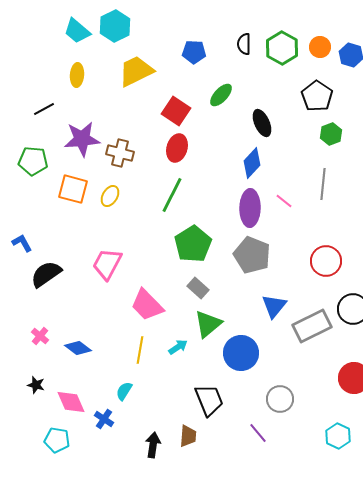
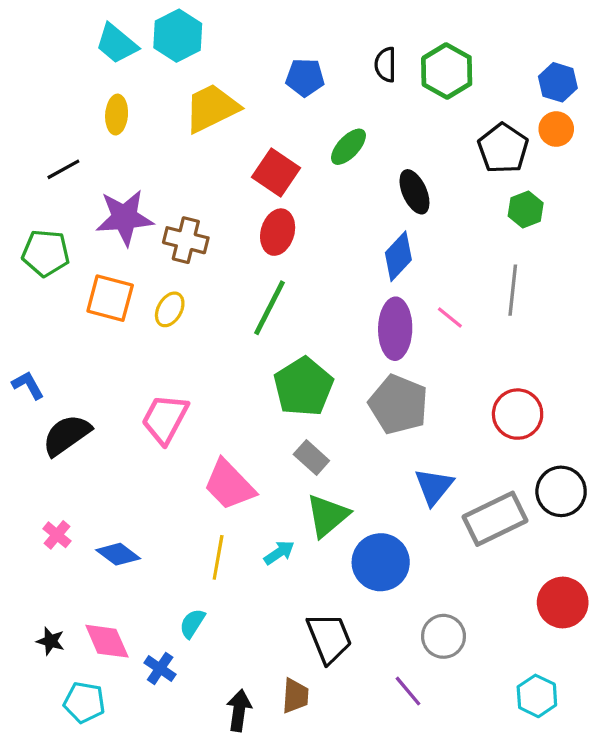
orange circle: (320, 47) -> (556, 129), moved
black star: (36, 385) -> (51, 641), moved

